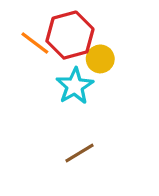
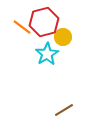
brown line: (80, 153) -> (64, 110), moved

